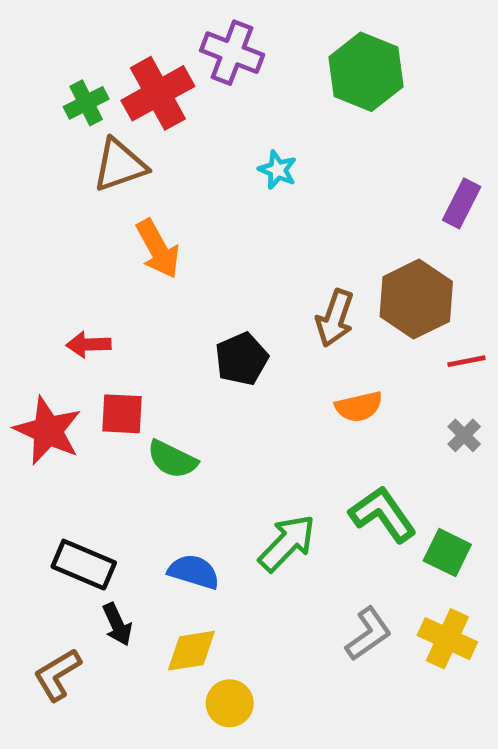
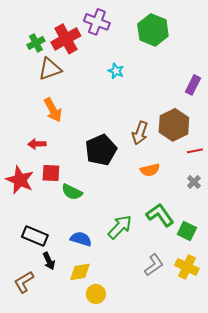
orange arrow: (158, 249) -> (53, 110), moved
black pentagon: (242, 359) -> (101, 150), size x1.4

